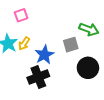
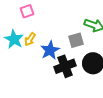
black cross: (38, 77) -> (65, 66), moved

